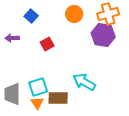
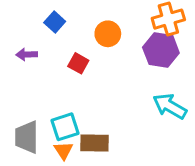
orange circle: (74, 14) -> (108, 34), moved
red square: (47, 44) -> (78, 63), turned -32
cyan arrow: (84, 82) -> (170, 106), moved

